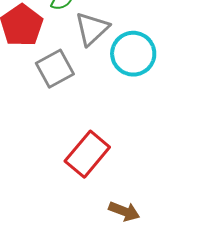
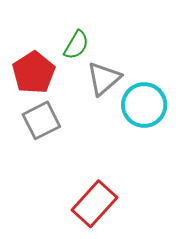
gray square: (55, 69) -> (41, 120), moved

